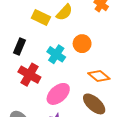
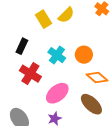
yellow rectangle: (41, 17) -> (43, 19), turned 30
orange circle: (82, 44) -> (84, 55), moved

